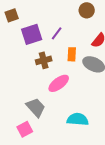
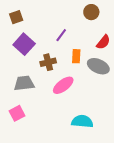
purple square: (32, 34) -> (24, 44), moved, turned -30
gray trapezoid: (36, 107) -> (24, 83), moved, turned -55
pink square: (25, 129) -> (17, 113), moved

